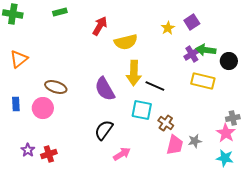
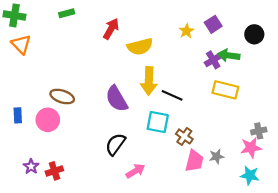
orange triangle: (19, 59) -> (21, 44), moved, turned -36
black circle: (229, 61) -> (254, 34), moved
pink star: (226, 133) -> (251, 148), turned 30

